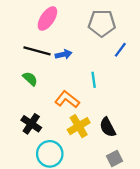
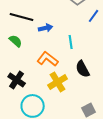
blue arrow: (64, 54) -> (46, 28), moved
black semicircle: (108, 127) -> (83, 69), moved

